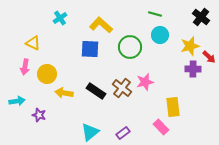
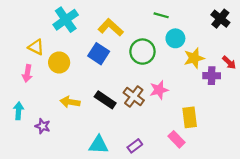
green line: (155, 14) -> (161, 15), moved
cyan cross: (60, 18) -> (66, 20), size x1.6
yellow star: (190, 46) -> (194, 58), moved
blue square: (90, 49) -> (99, 54), turned 30
yellow circle: (47, 74) -> (59, 62), moved
cyan arrow: (17, 101) -> (19, 111), turned -77
cyan triangle: (90, 132) -> (99, 145), turned 42

